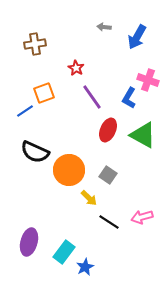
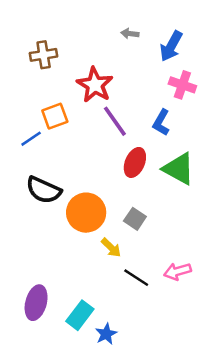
red star: (76, 68) -> (95, 85), size x1.8
pink cross: (148, 80) -> (182, 85), moved

